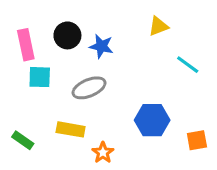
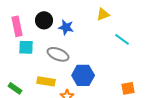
gray ellipse: (89, 88) -> (58, 54), turned 45
blue hexagon: (152, 120) -> (83, 75), moved

